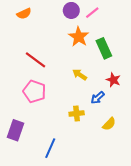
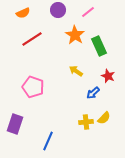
purple circle: (71, 10) -> (58, 10), moved
red line: (36, 60) -> (32, 39), moved, turned -70
yellow cross: (77, 113) -> (86, 122), moved

